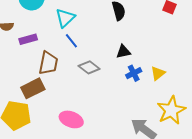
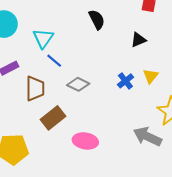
black triangle: (123, 52) -> (138, 40), moved
brown rectangle: (33, 88) -> (53, 118), moved
pink ellipse: (71, 119) -> (85, 141), moved

